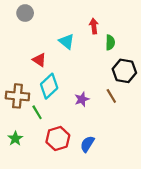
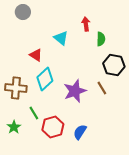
purple star: (82, 99) -> (75, 91), size x1.6
green line: (37, 112) -> (34, 113), moved

